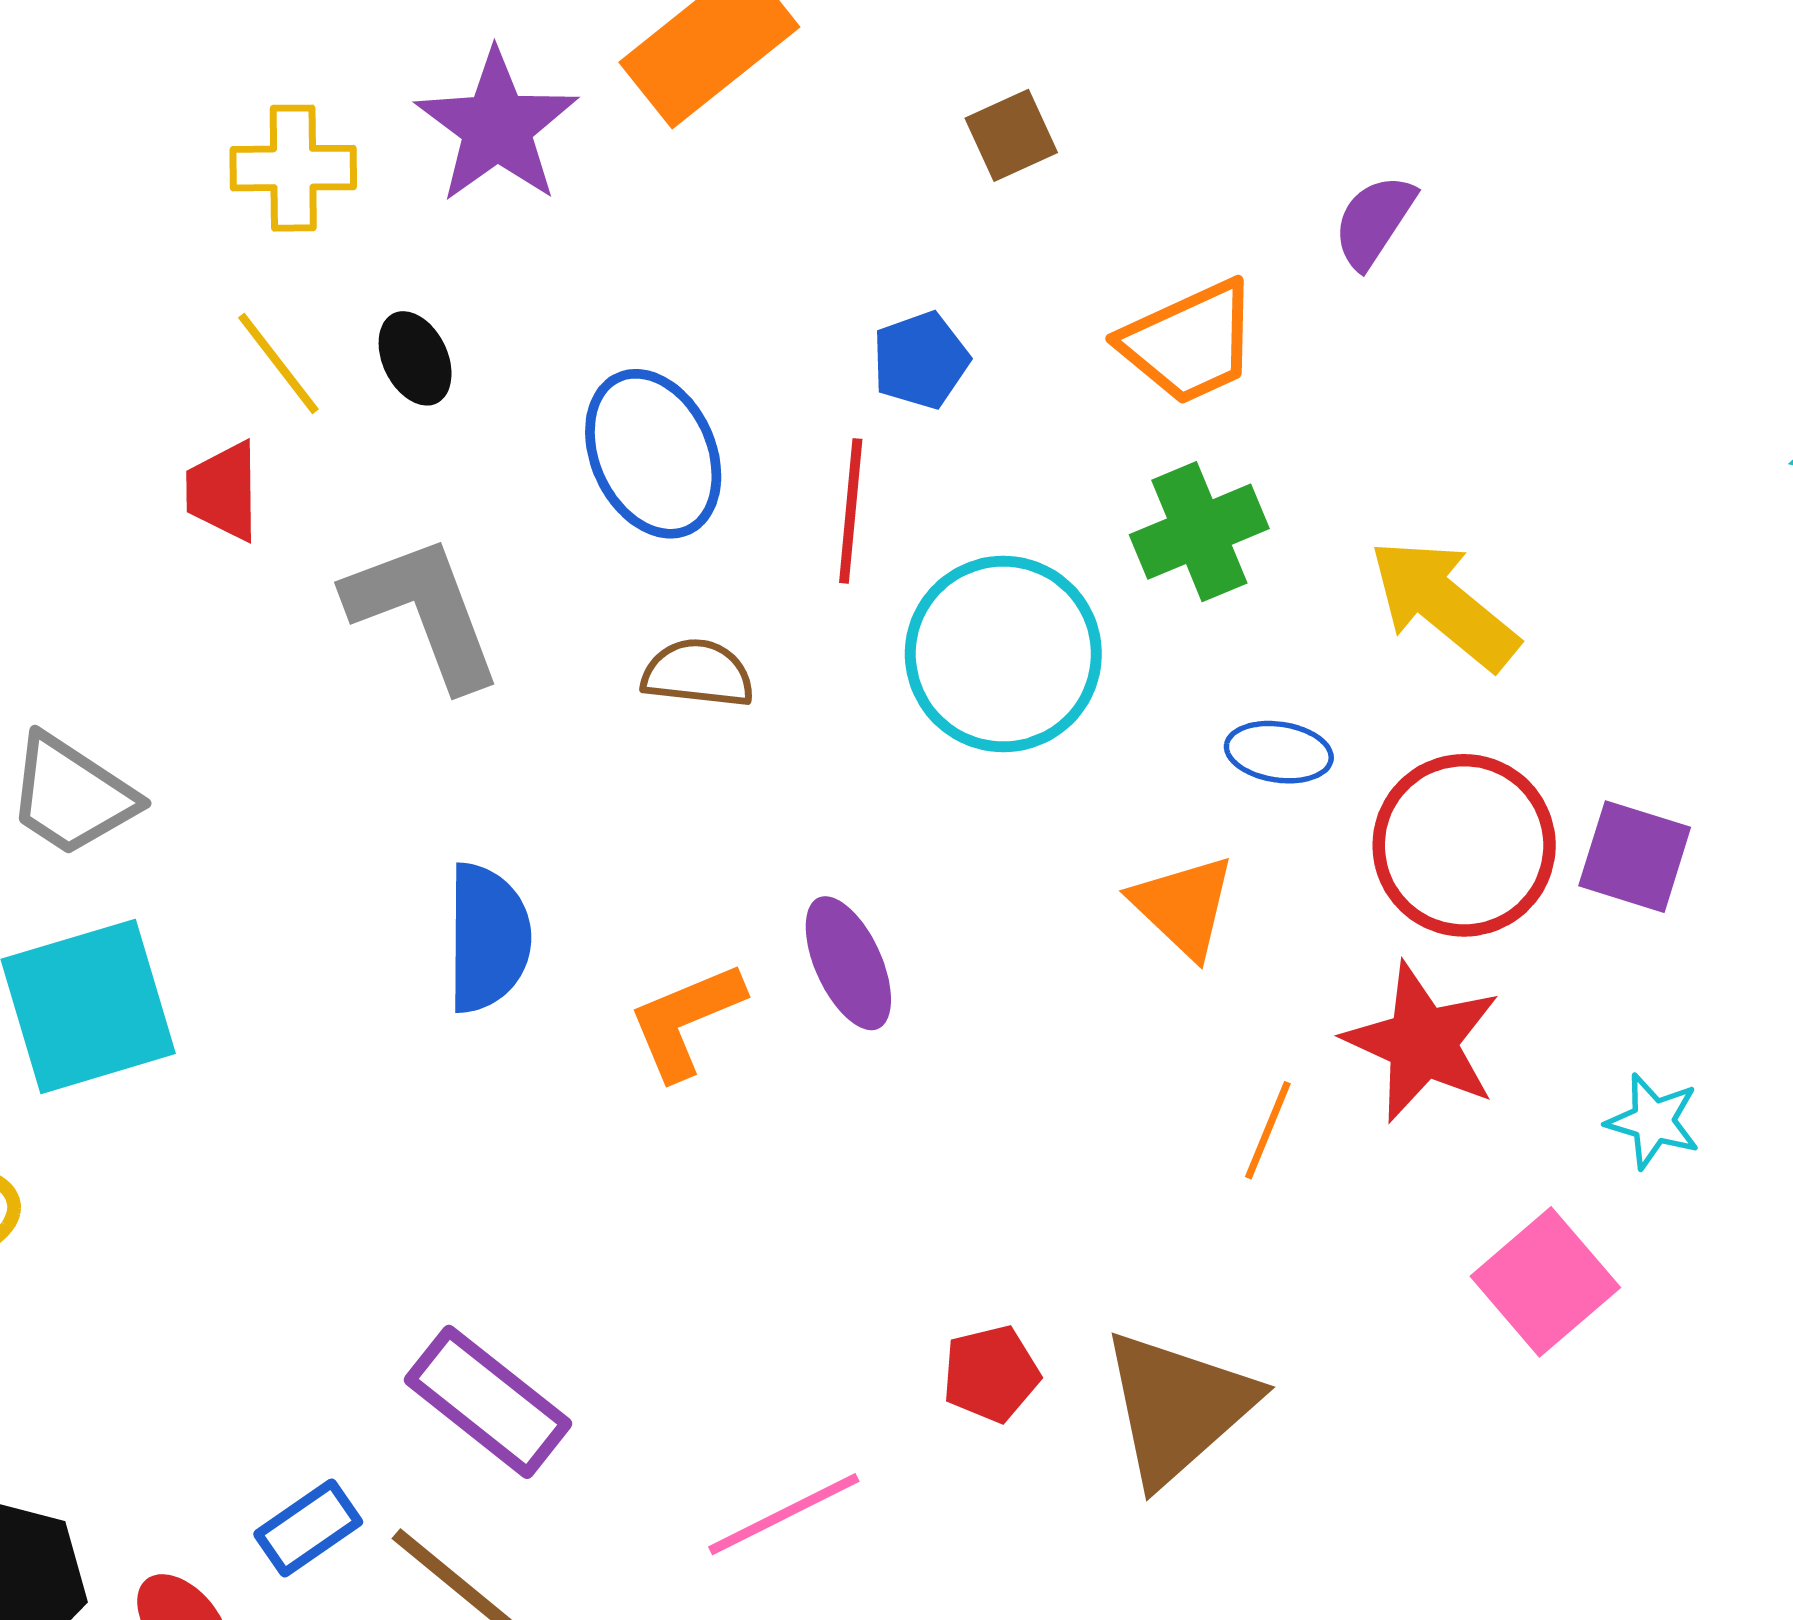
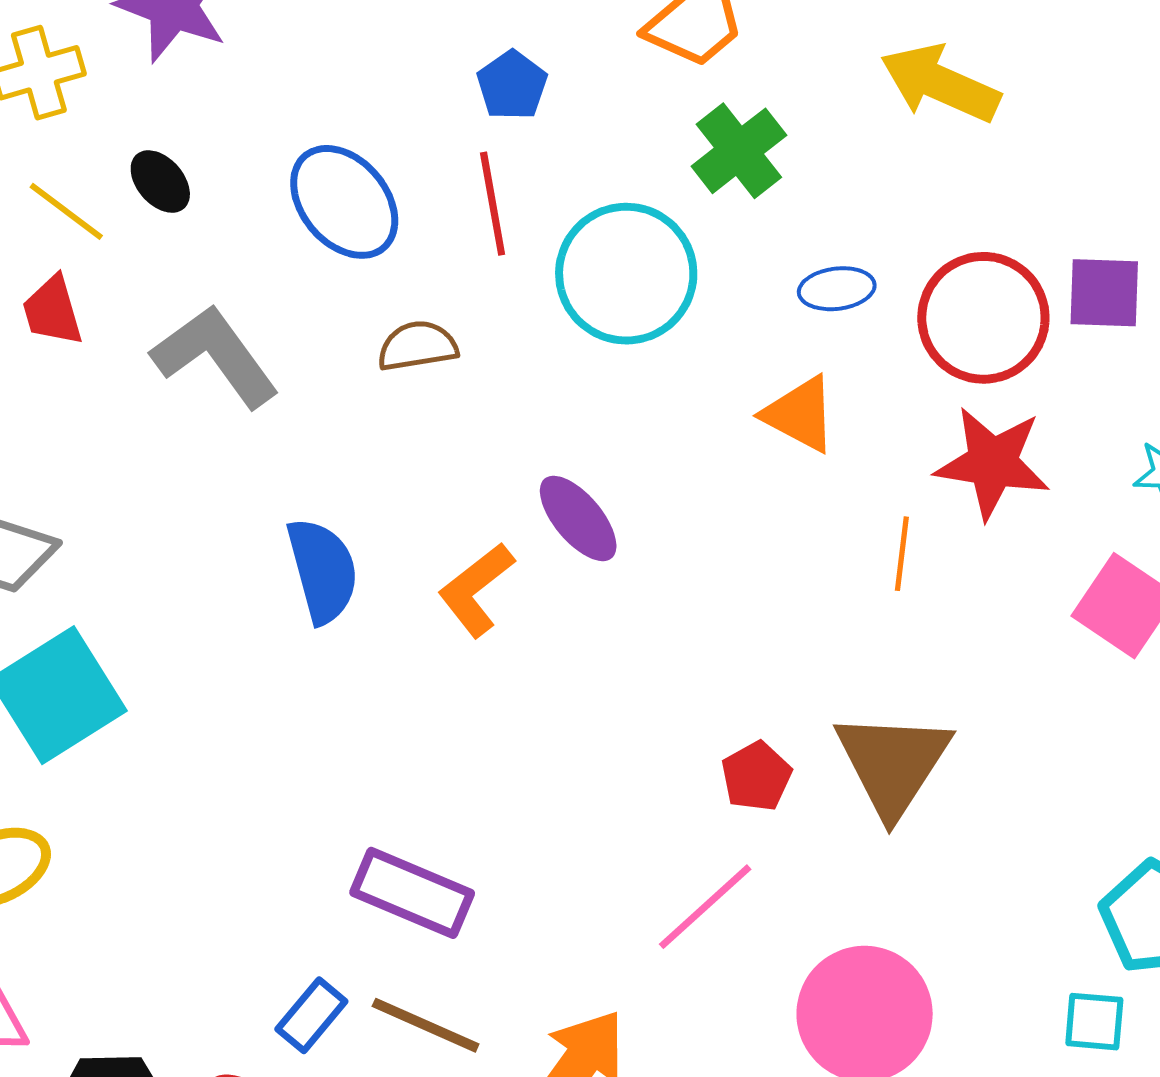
yellow arrow: (1444, 604) -> (940, 83), moved
pink line: (784, 1514) -> (705, 907), moved

